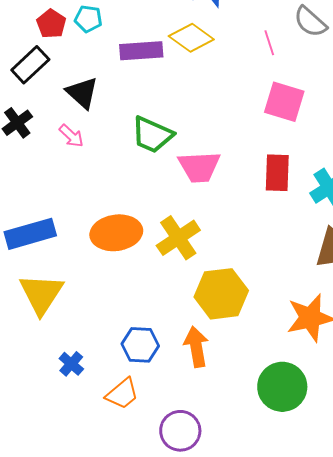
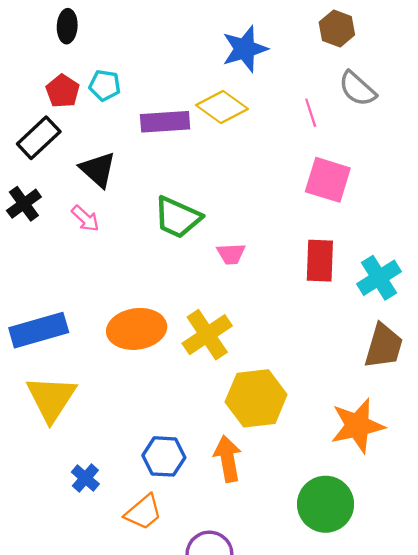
pink trapezoid: (199, 167) -> (231, 254), size x0.6

